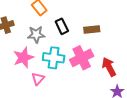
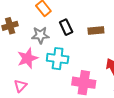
pink cross: (82, 58) -> (84, 83), moved, turned 35
pink triangle: (38, 79) -> (20, 86), moved

